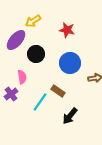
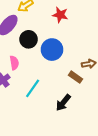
blue circle: (70, 63) -> (52, 50), moved
brown rectangle: (58, 91) -> (75, 77), moved

